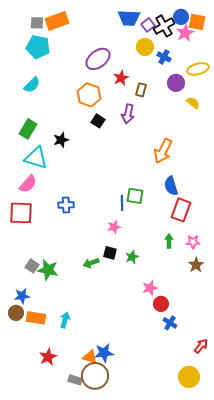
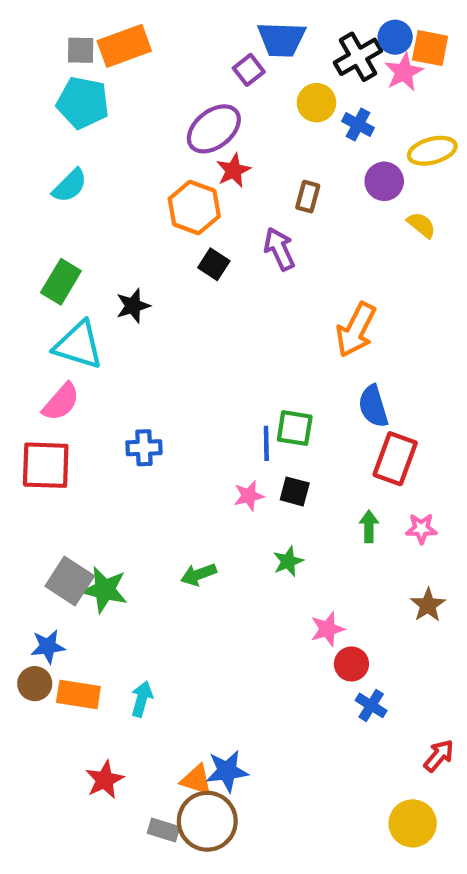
purple square: (148, 25) -> (249, 70), moved
red star: (121, 78) -> (234, 170), moved
purple arrow: (128, 114) -> (279, 249), turned 144
black square: (110, 253) -> (295, 491), moved
brown star: (196, 265) -> (428, 605), moved
gray square: (32, 266) -> (70, 581), size x1.5

